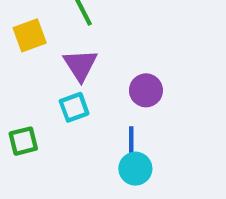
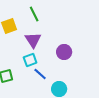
blue line: (131, 141) -> (40, 74), moved, turned -48

